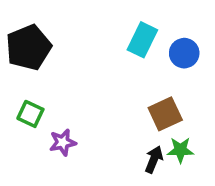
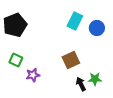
brown square: (165, 114) -> (71, 60), moved
black arrow: (154, 159) -> (81, 84), turned -48

